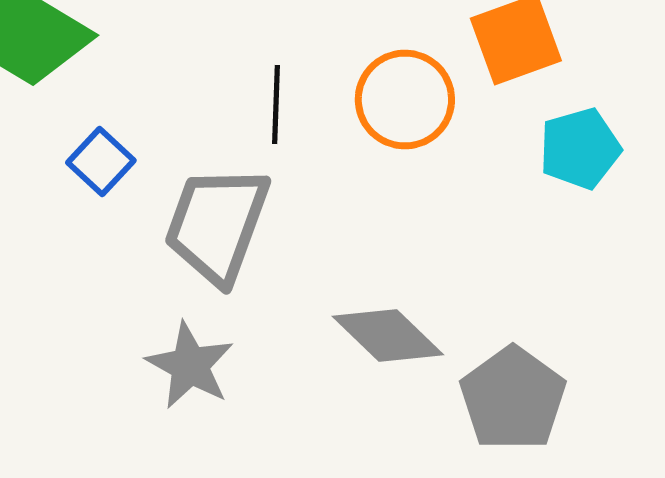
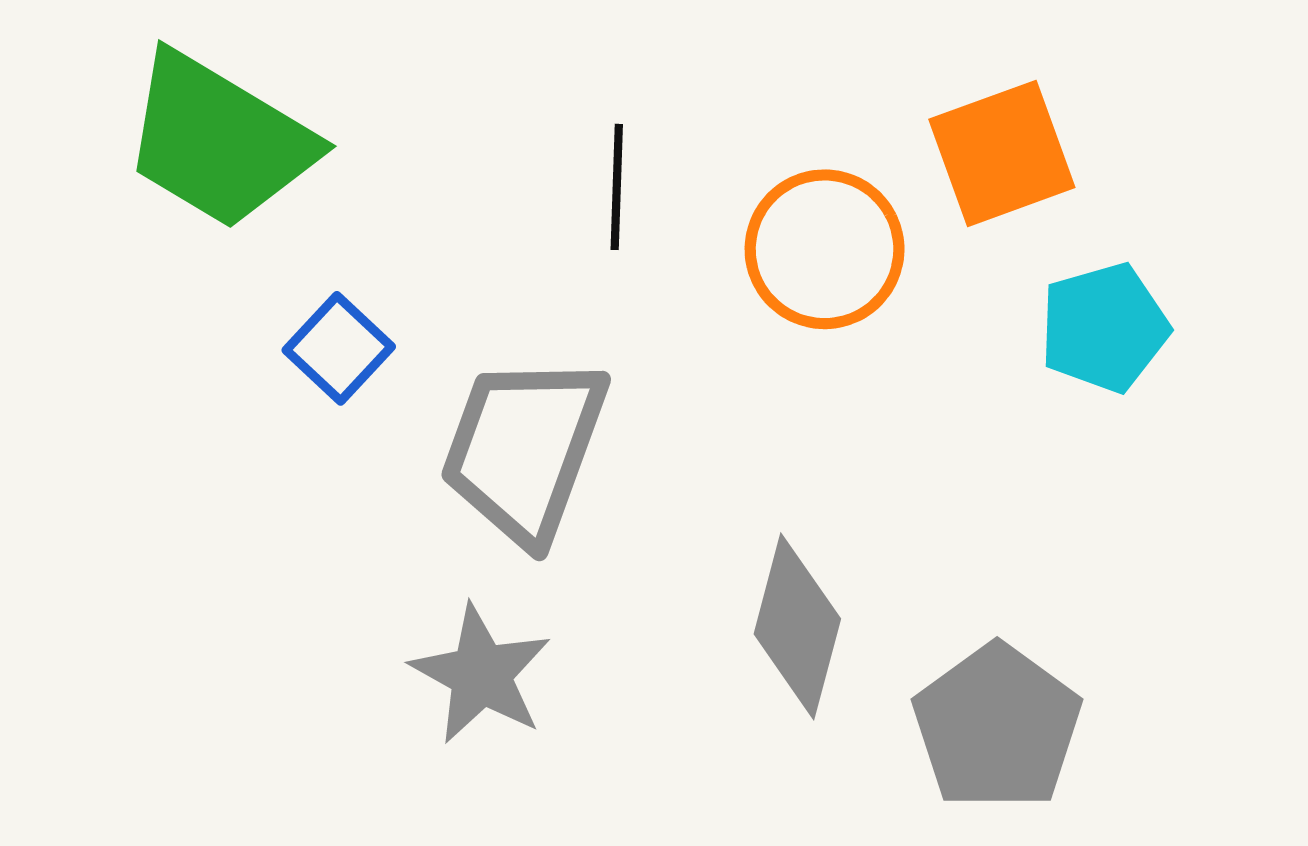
black line: (276, 104) -> (617, 187), moved
gray diamond: (388, 336) -> (797, 626), turned 61

